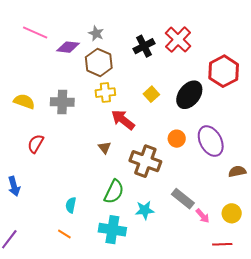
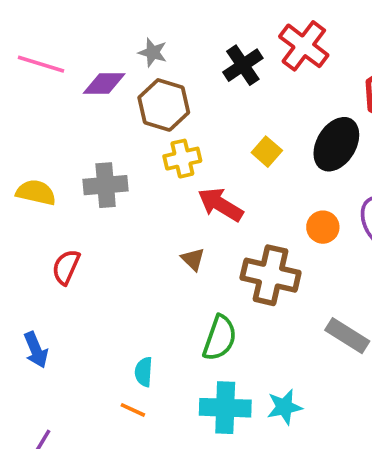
cyan star: (145, 210) -> (284, 407), moved
orange line: (64, 234) -> (133, 410), moved

